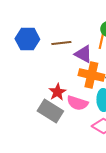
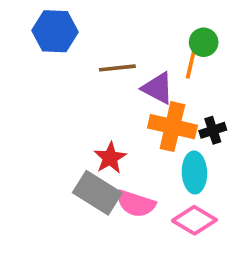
blue hexagon: (27, 39) -> (55, 31), moved
pink semicircle: (77, 103) -> (136, 204), moved

